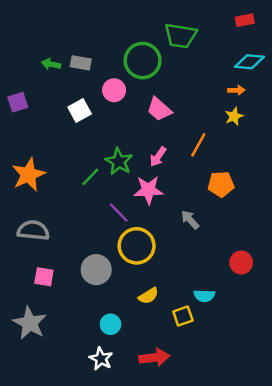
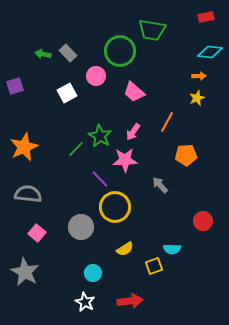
gray rectangle: (81, 63) -> (68, 53), turned 36
pink square: (44, 277) -> (37, 233), turned 30

